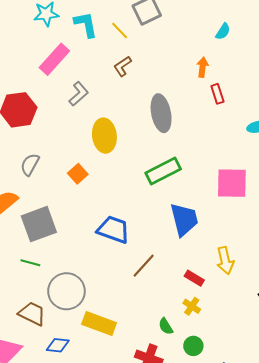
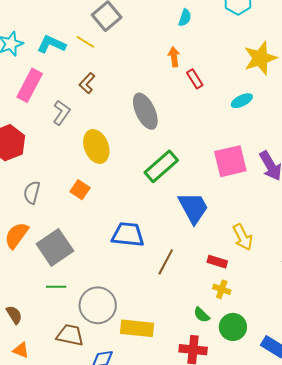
cyan L-shape: (86, 25) -> (51, 44), turned -40
brown L-shape: (123, 66) -> (87, 83), moved
green circle: (193, 346) -> (233, 327), size x1.4

